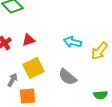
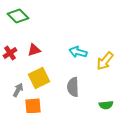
gray semicircle: (67, 77) -> (73, 87), turned 48

